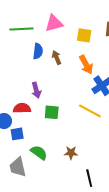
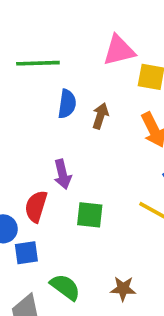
pink triangle: (54, 23) -> (119, 50), moved
brown arrow: (57, 58) -> (100, 116), turned 40
red semicircle: (22, 108) -> (36, 206), turned -72

